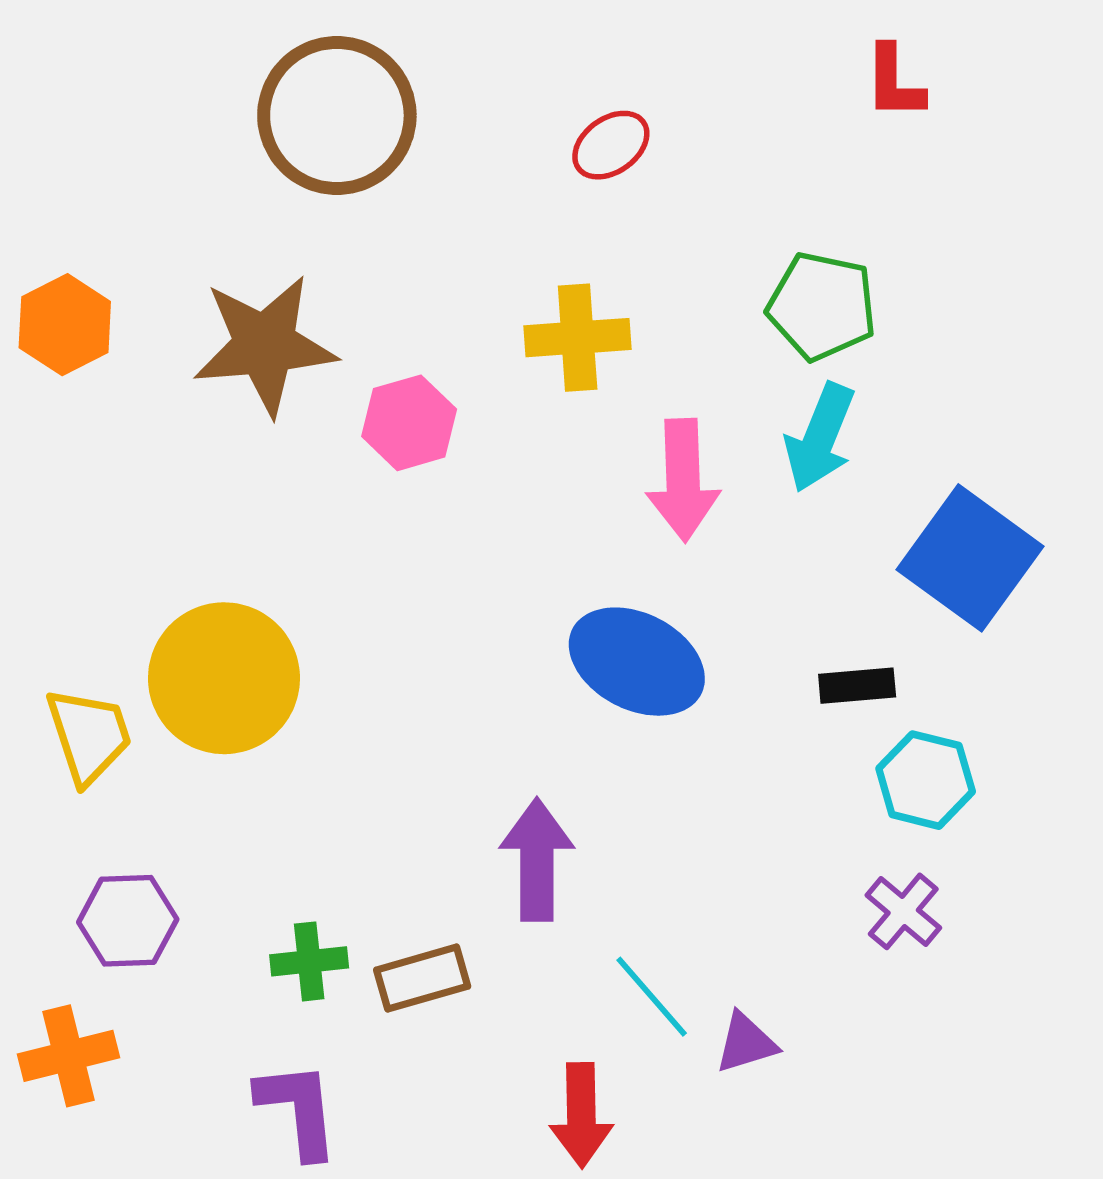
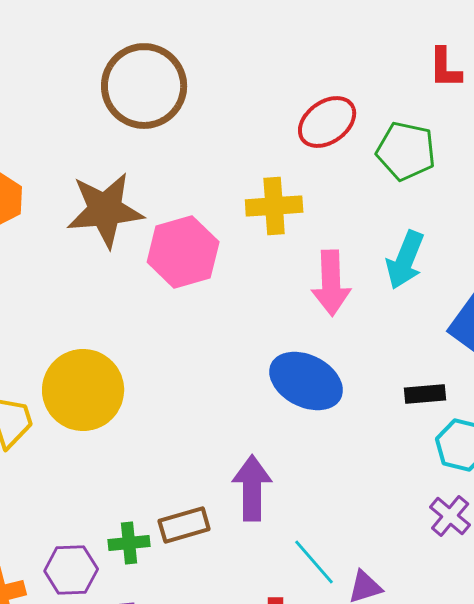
red ellipse: (611, 145) -> (327, 122), moved, size x1.4
green pentagon: (822, 306) -> (406, 151), moved
pink hexagon: (409, 423) -> (183, 252), size x1.4
purple hexagon: (128, 921) -> (71, 570), moved
brown rectangle: (422, 978) -> (184, 525), moved

